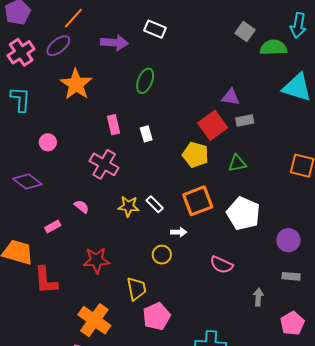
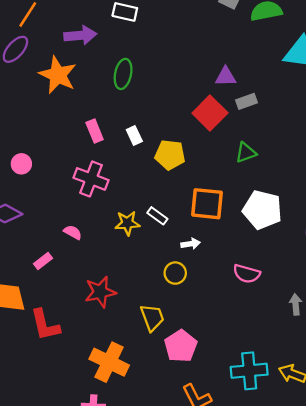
orange star: (76, 84) -> (58, 75), moved
yellow pentagon: (195, 155) -> (170, 155), moved
orange square: (198, 201) -> (207, 204), turned 36

